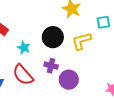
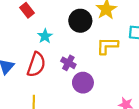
black circle: (53, 37) -> (80, 21), moved
red semicircle: (23, 75) -> (36, 65), turned -135

